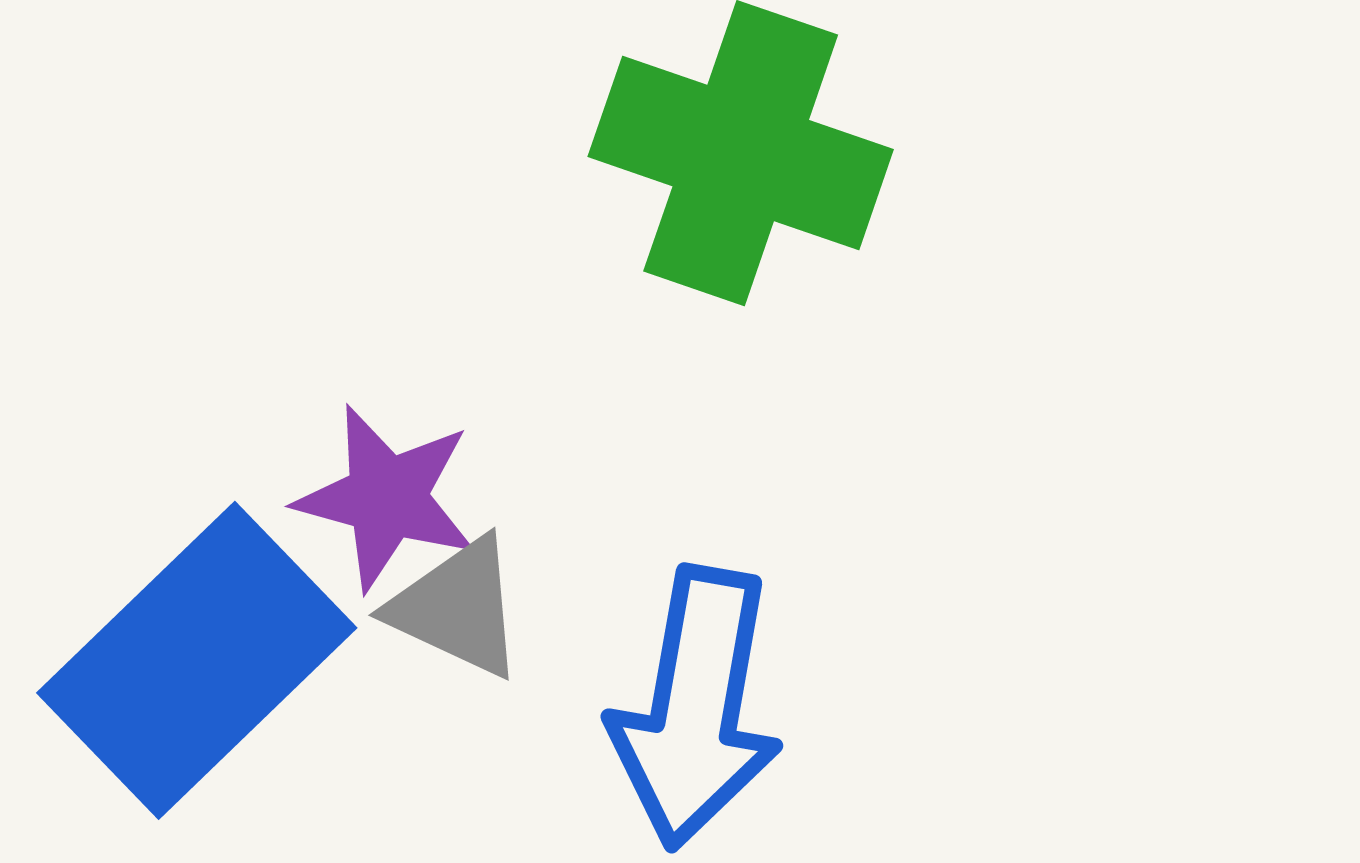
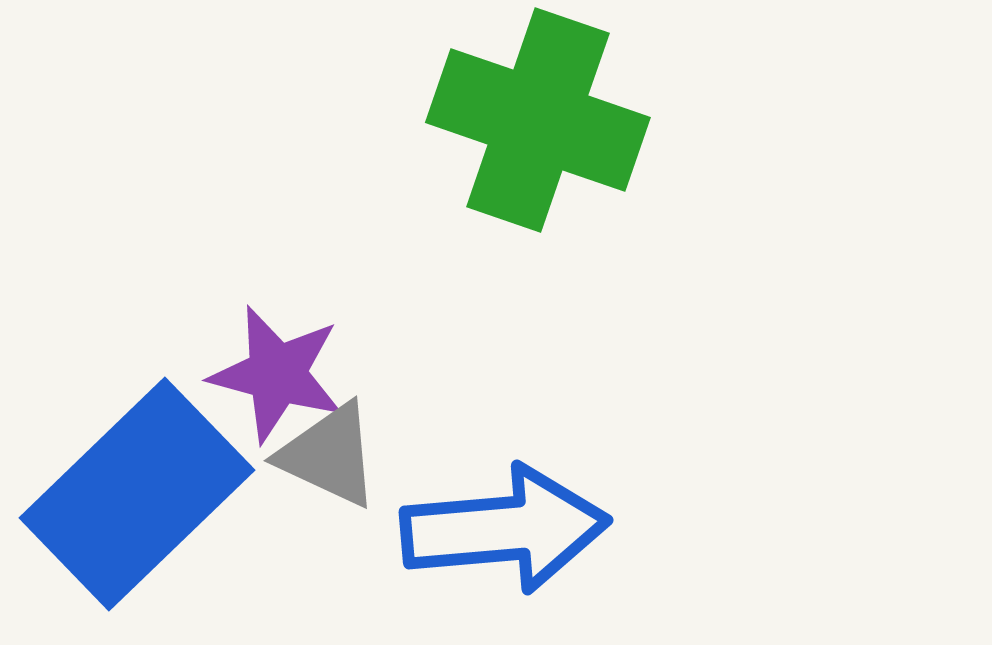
blue arrow: (696, 708) -> (505, 529), turned -105

